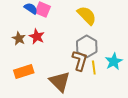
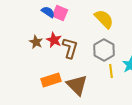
brown L-shape: (80, 60) -> (70, 48), moved
orange rectangle: (24, 71) -> (51, 80), moved

